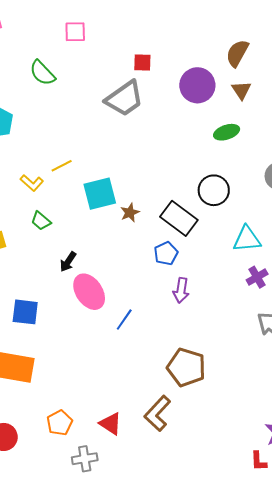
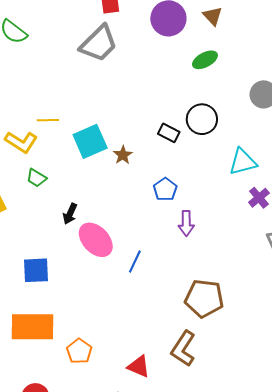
yellow line: (62, 166) -> (48, 120), turned 35
yellow L-shape: (32, 183) -> (21, 142), size x1.4
black rectangle: (179, 218) -> (169, 133), moved, size x0.6
orange pentagon: (60, 423) -> (79, 351), moved

